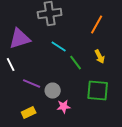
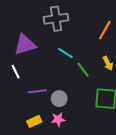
purple line: (32, 84) -> (37, 91), turned -30
pink star: (64, 107) -> (58, 119), moved

